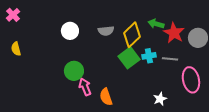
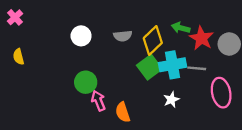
cyan cross: (149, 56) -> (172, 65), size x1.6
white star: (160, 99) -> (171, 100), moved

